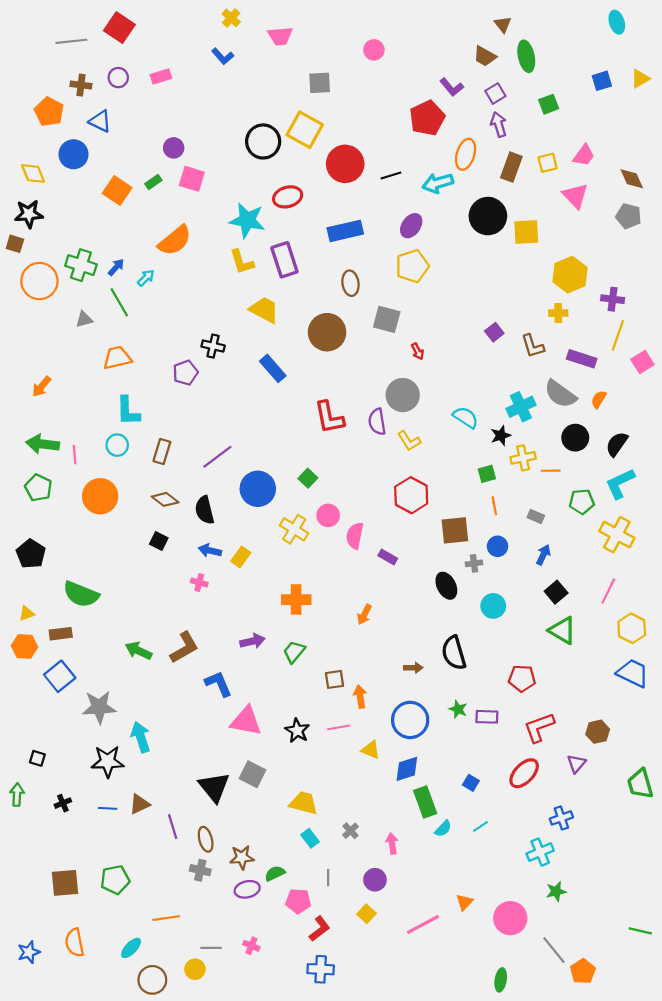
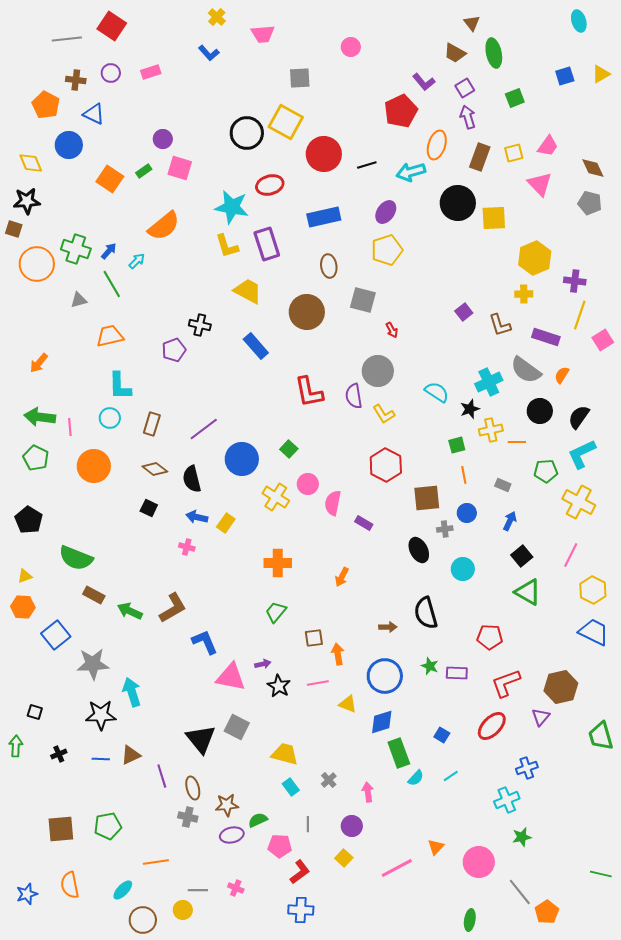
brown rectangle: (61, 634) -> (94, 595), moved, turned 35
purple arrow: (252, 641) -> (263, 664), moved, size x0.7
brown hexagon: (598, 732) -> (561, 687), size x1.5

